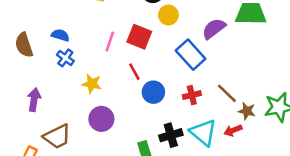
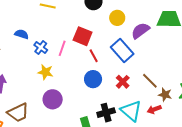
yellow circle: (168, 15) -> (117, 18), moved
pink line: (110, 42) -> (62, 48), moved
blue cross: (65, 58) -> (41, 47), moved
red line: (134, 72) -> (94, 56), moved
red cross: (192, 95) -> (123, 82), turned -32

